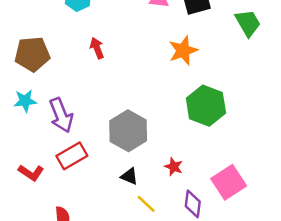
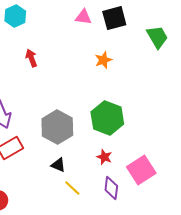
orange star: (183, 51) -> (103, 60), size x0.7
green hexagon: (206, 106) -> (107, 118), moved
red star: (174, 167) -> (104, 157), moved

